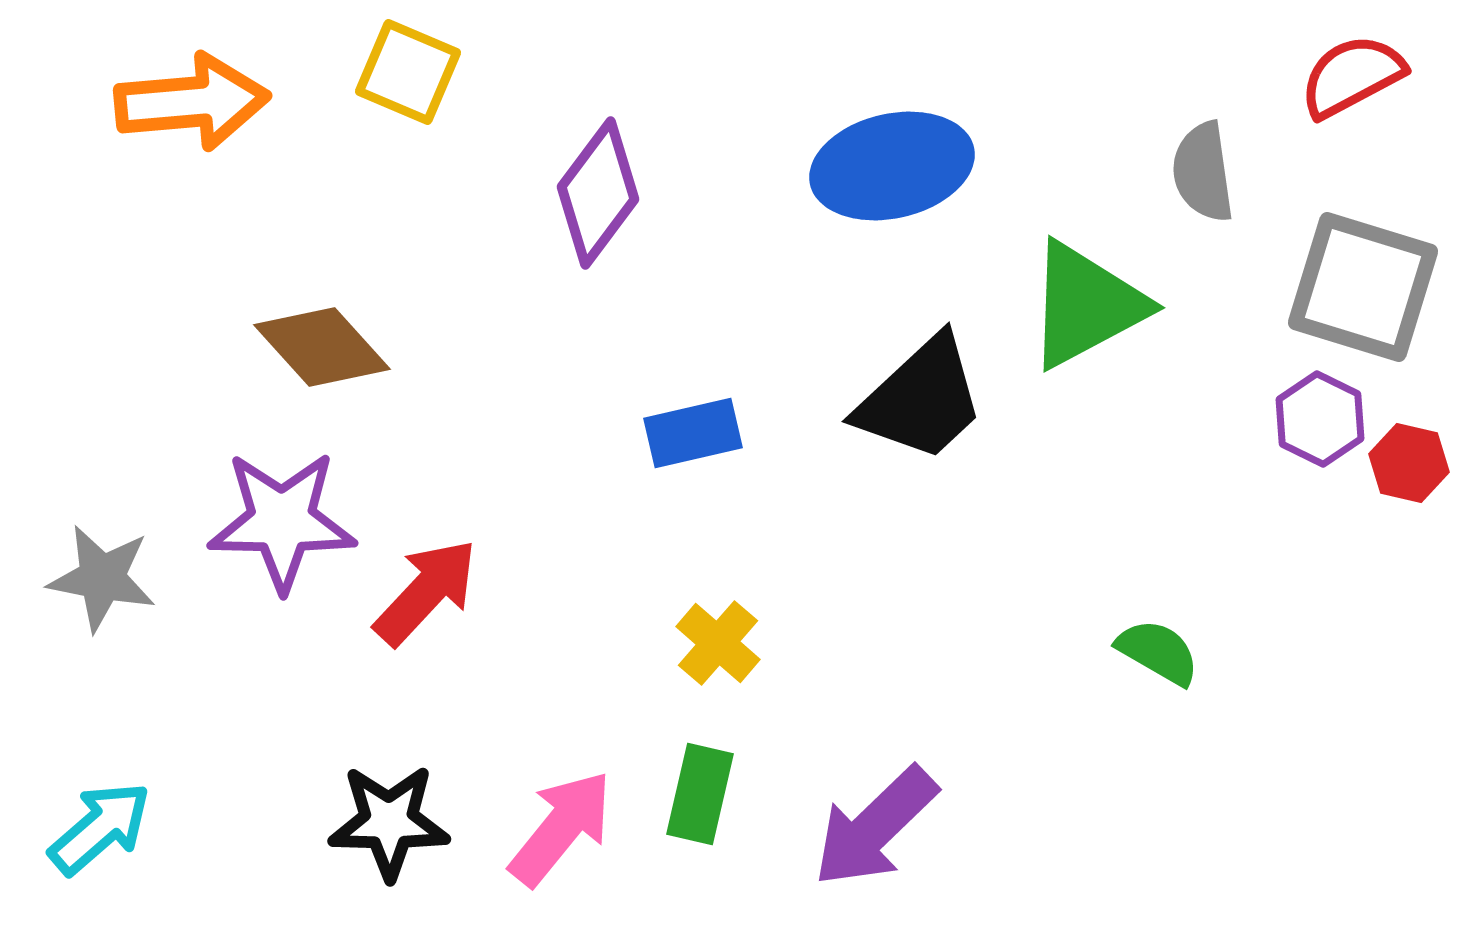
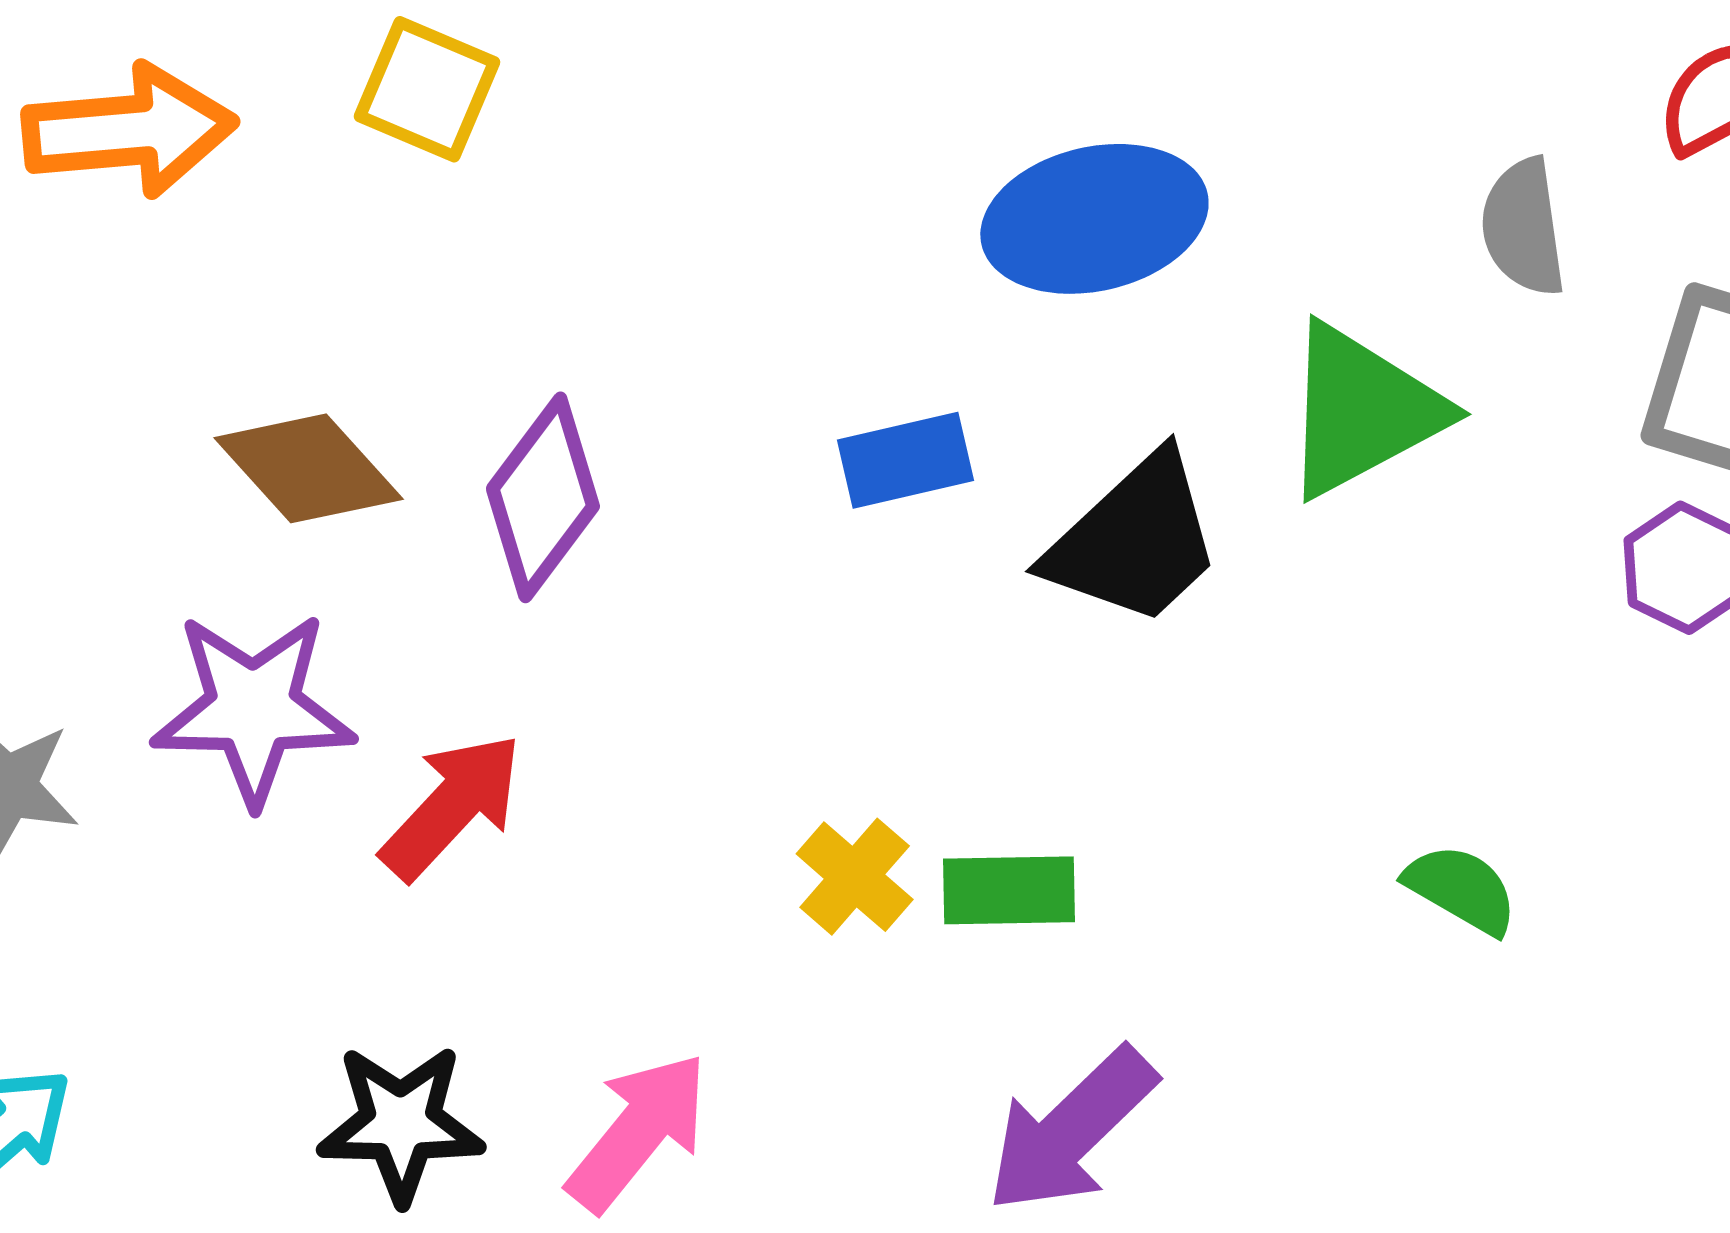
purple diamond: (598, 193) -> (543, 497), moved
blue rectangle: (693, 433) -> (906, 460), moved
green rectangle: (700, 794) -> (1009, 890), moved, turned 76

